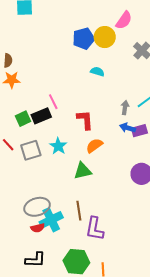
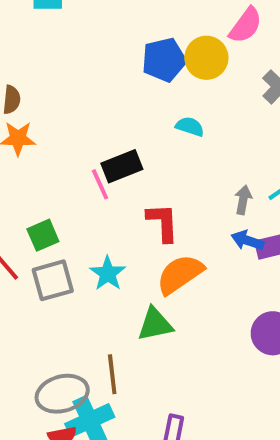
black rectangle: (41, 116) -> (122, 166), moved
green square: (23, 119) -> (43, 235), moved
orange semicircle: (94, 146) -> (180, 274), size x1.4
brown line: (79, 211) -> (112, 374), moved

